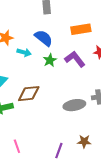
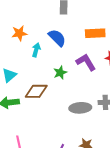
cyan arrow: (24, 52) -> (36, 50), turned -96
green star: (50, 60) -> (60, 73), moved

